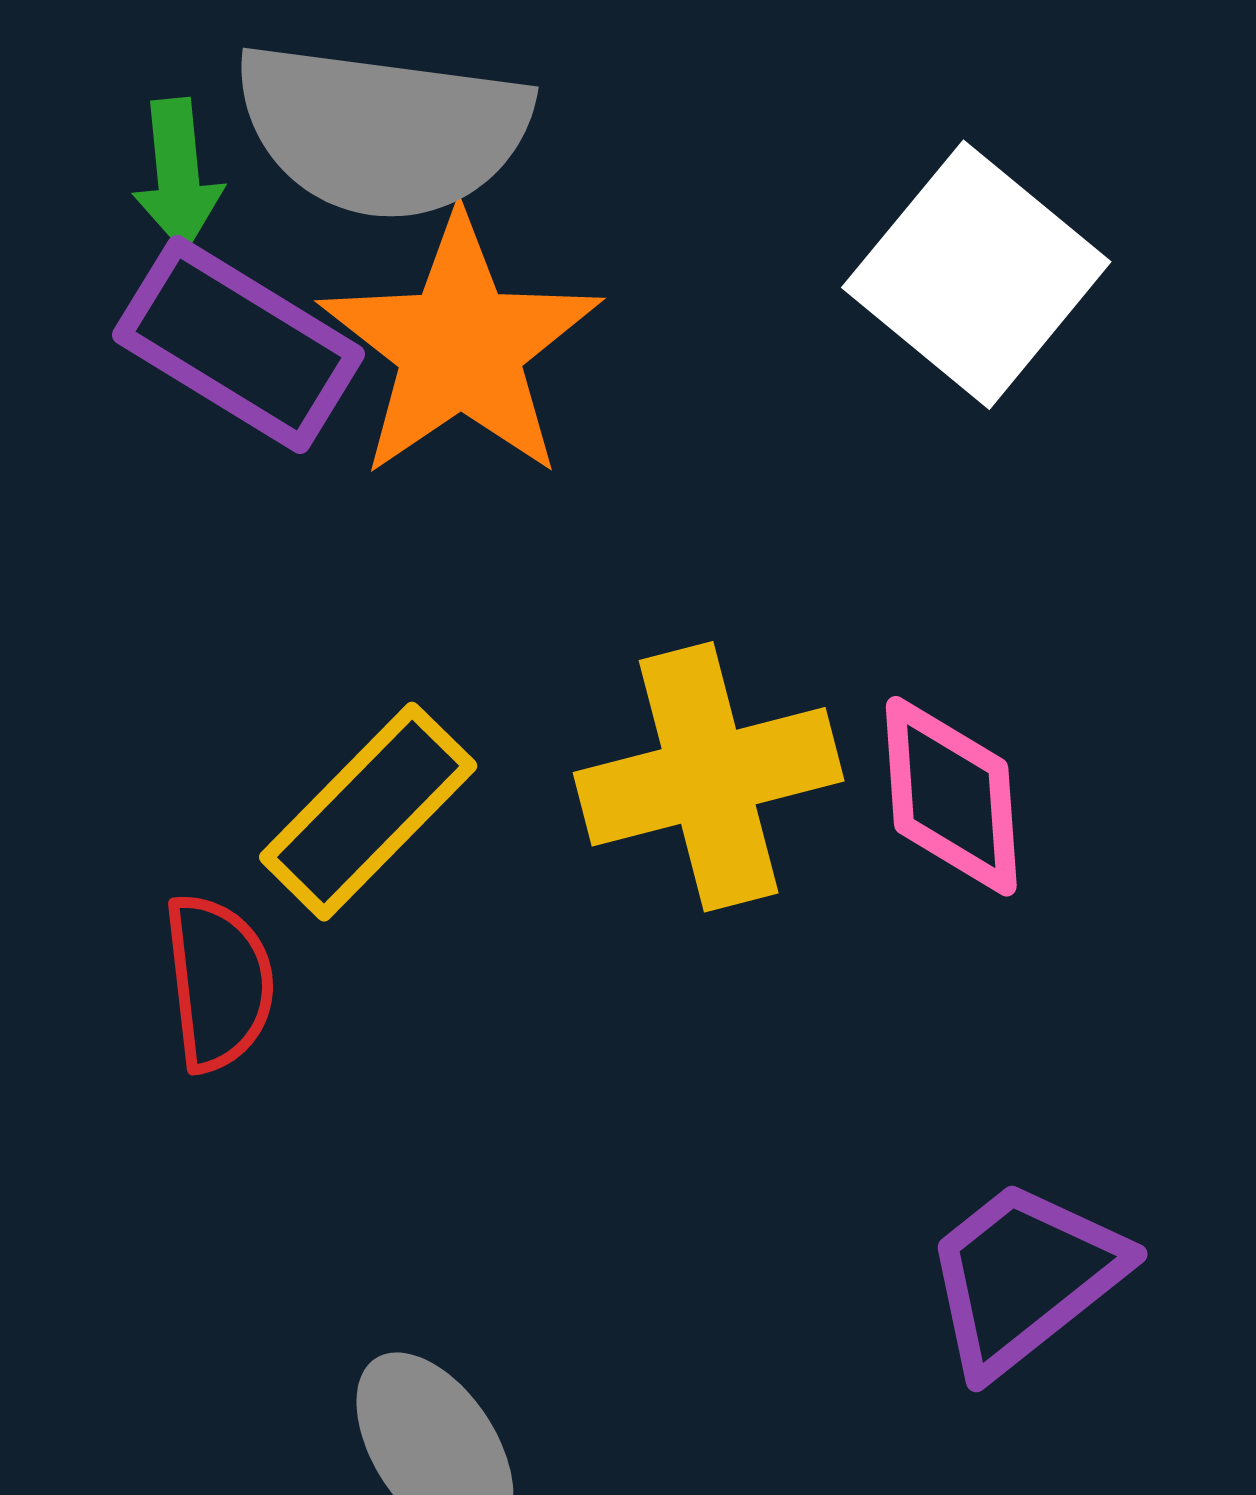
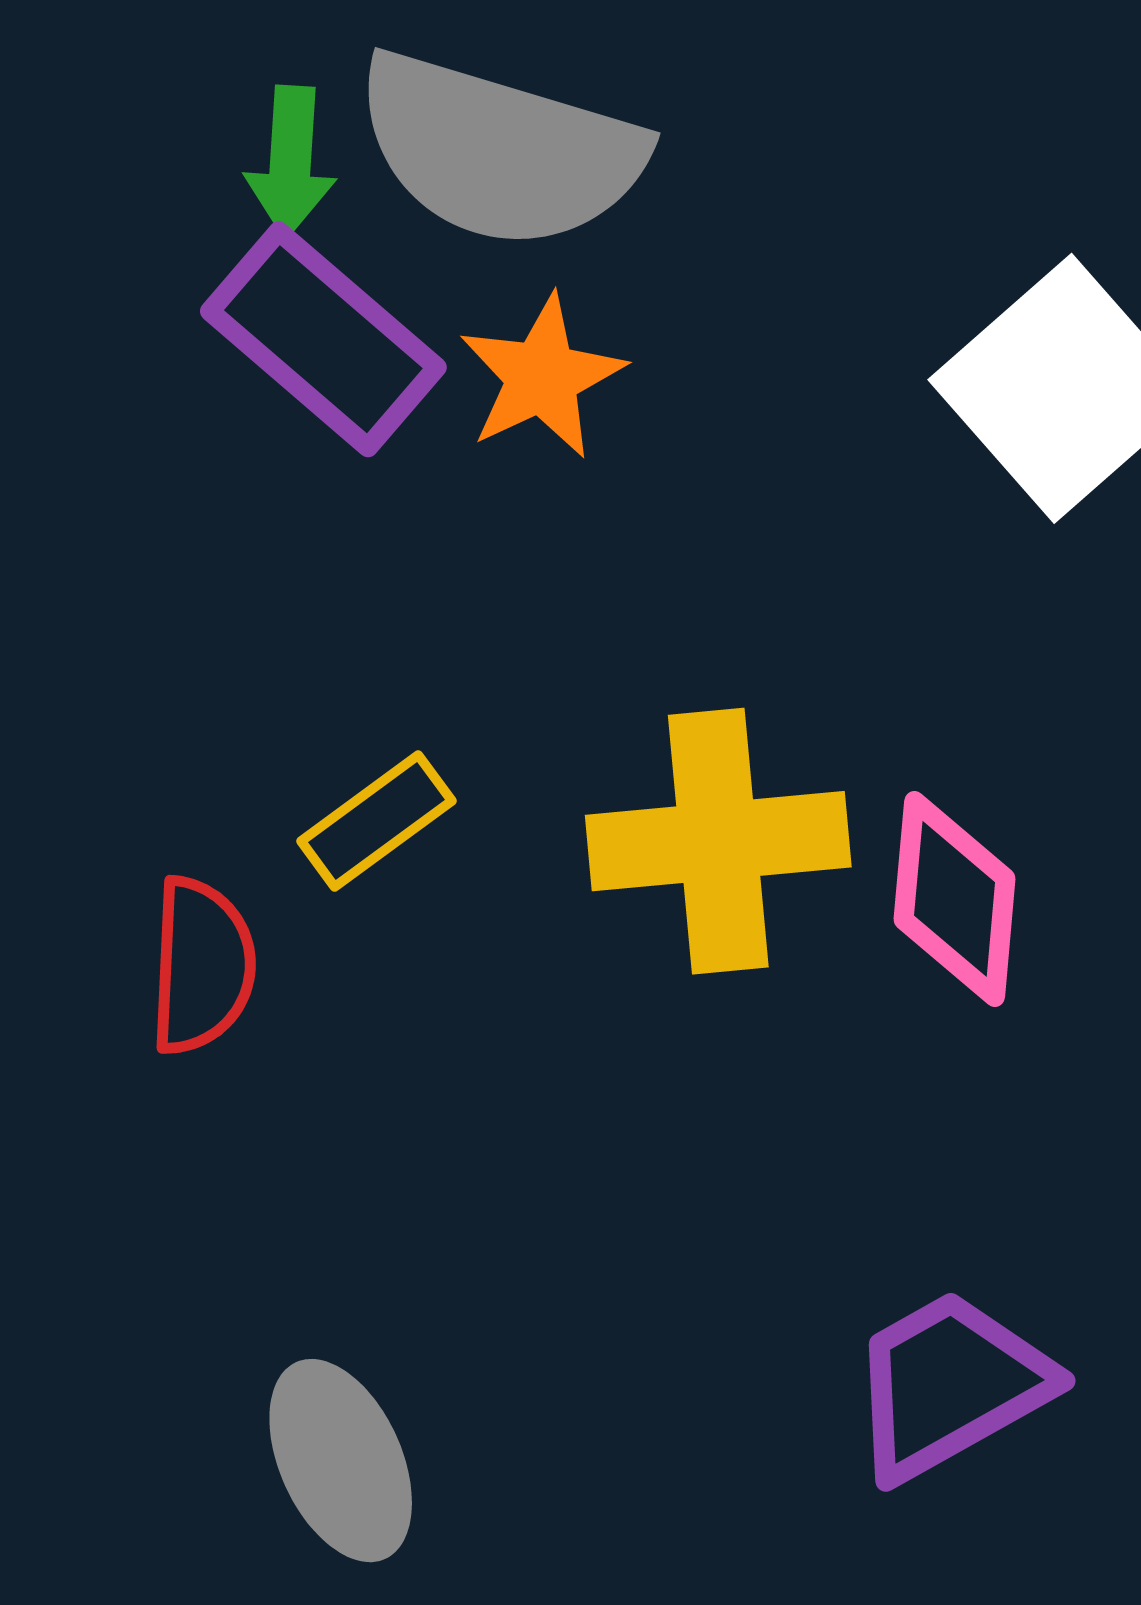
orange star: (460, 347) -> (542, 377), size x0.6
yellow rectangle: (368, 812) -> (376, 821), size x0.7

